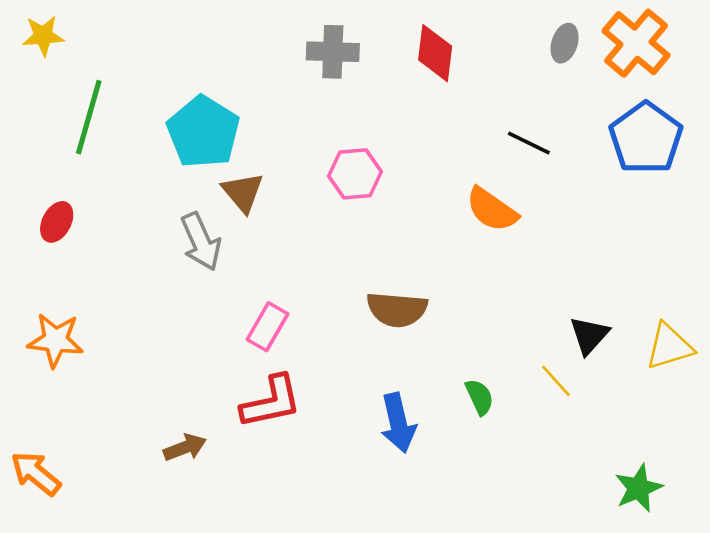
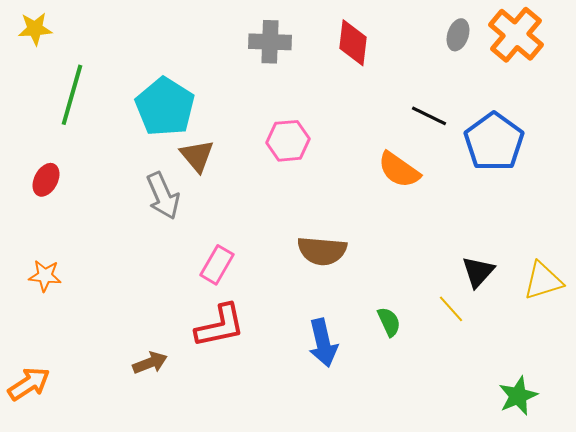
blue pentagon: (646, 138) -> (494, 142), moved
orange star: (55, 340) -> (45, 276), size x0.7
orange arrow: (36, 473) -> (29, 384), turned 108

